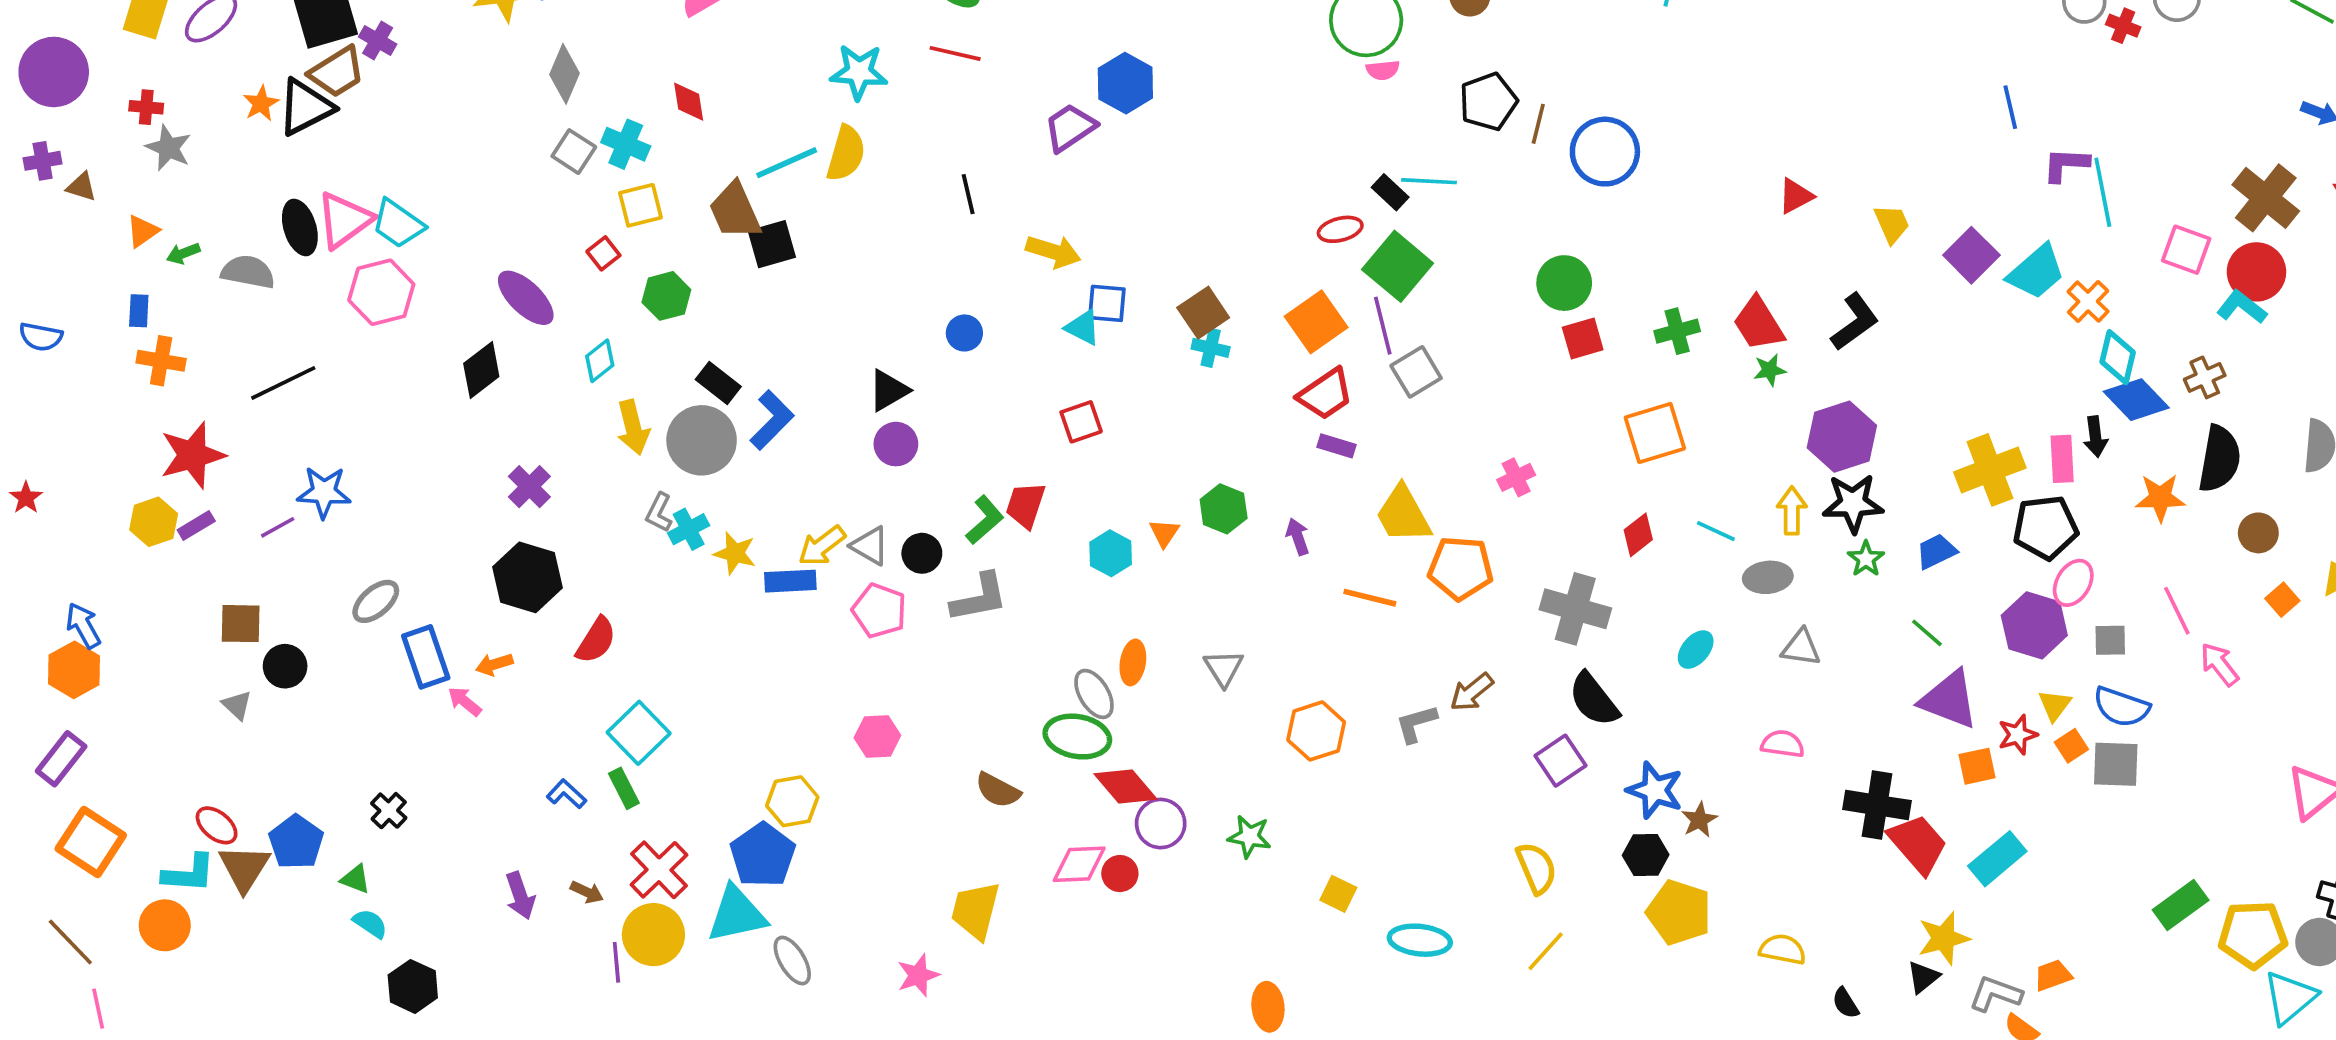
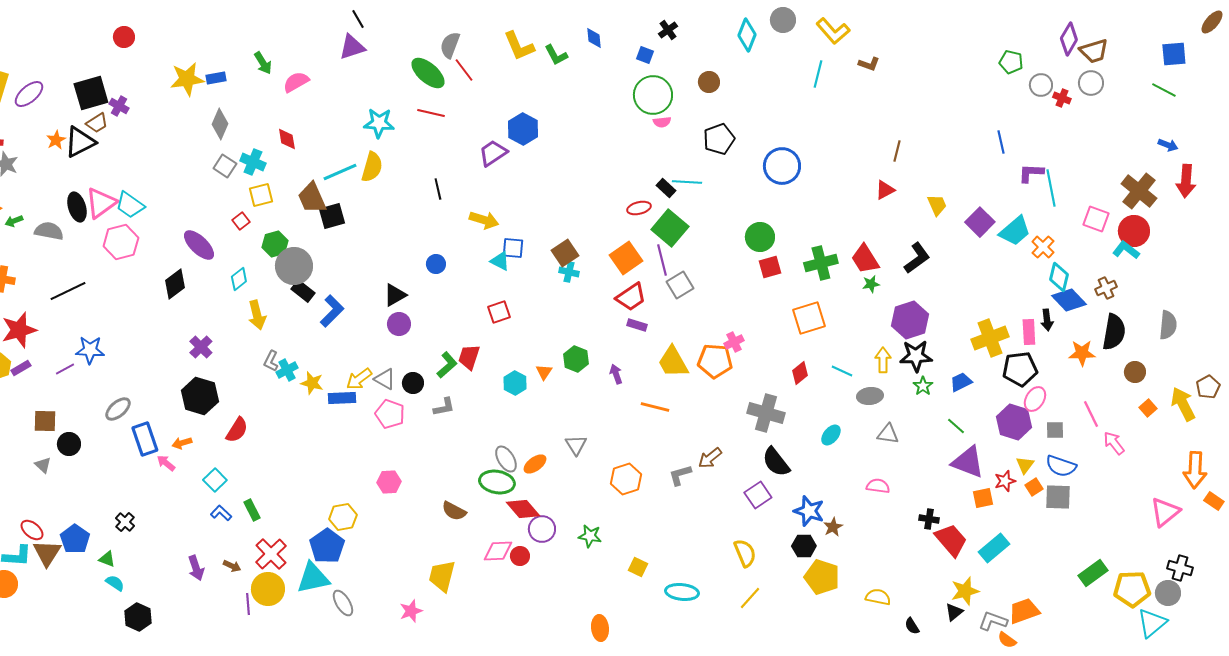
brown trapezoid: (337, 72) -> (97, 123), size x0.7
brown line: (1538, 124) -> (897, 151), moved
green cross: (1677, 331) -> (821, 263), size x1.4
gray circle: (702, 440) -> (294, 266), moved
orange pentagon: (1461, 568) -> (715, 361), moved
gray L-shape: (979, 598) -> (444, 407), size x0.7
orange ellipse: (1133, 662) -> (535, 464), moved, turned 45
cyan square: (639, 733) -> (215, 480), moved, size x0.7
black cross: (1877, 805) -> (929, 519), size x0.6
orange trapezoid: (2053, 975) -> (1024, 611), size x1.5

